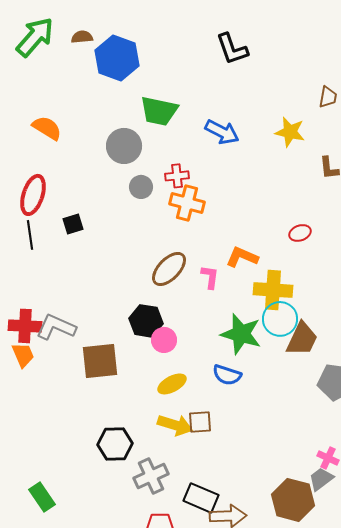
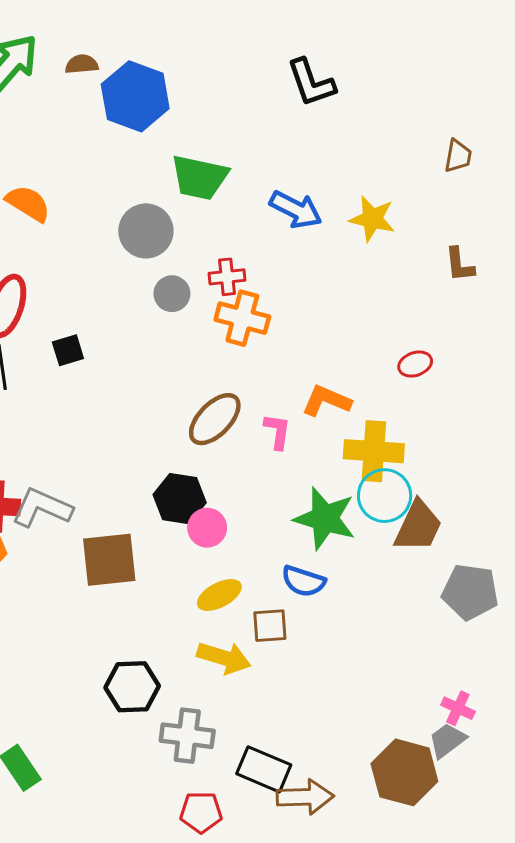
yellow star: (290, 132) -> (372, 219), moved
brown square: (200, 422) -> (270, 626), moved
gray cross: (151, 476) -> (187, 736), turned 32

